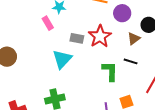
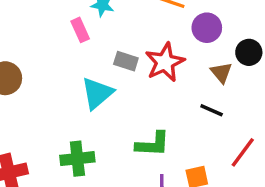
brown triangle: (134, 39) -> (221, 73), turned -40
green L-shape: (110, 71) -> (153, 144), moved, turned 85

